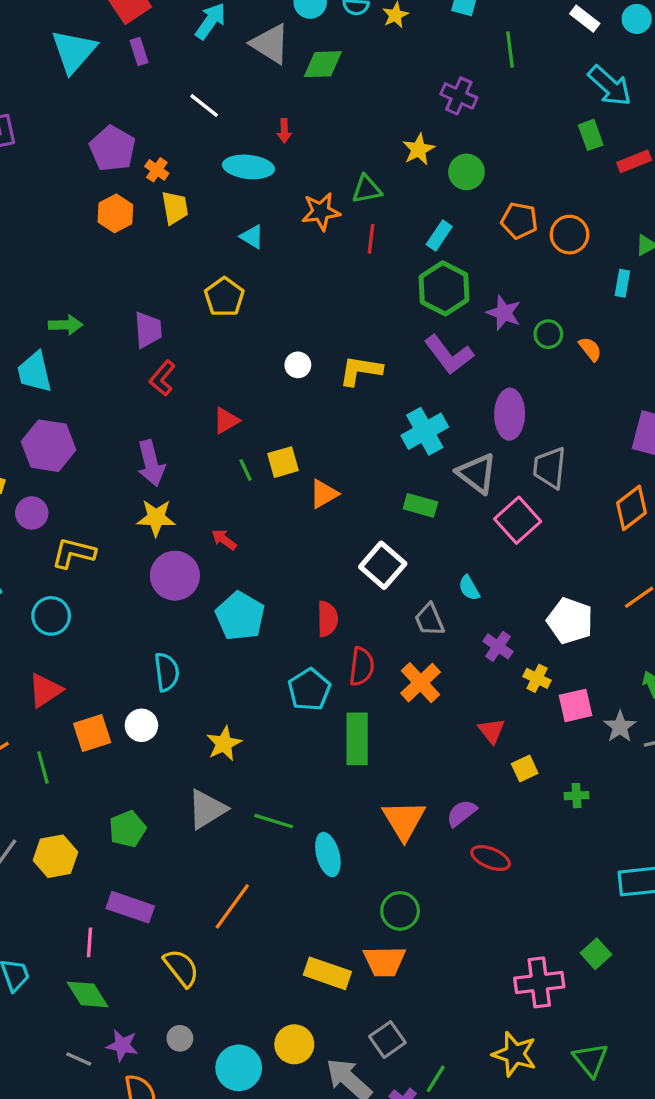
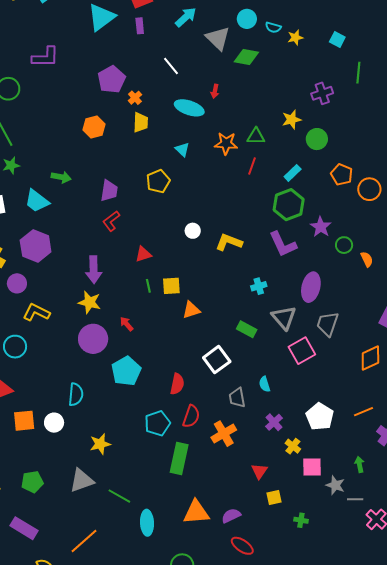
purple cross: (459, 96) -> (322, 93), turned 35
orange hexagon: (115, 213) -> (94, 127), moved
cyan trapezoid: (35, 372) -> (37, 201), turned -52
cyan cross: (425, 431) -> (259, 286), size x0.6
gray star: (620, 727) -> (335, 485), turned -30
orange triangle: (404, 820) -> (196, 512), turned 44

